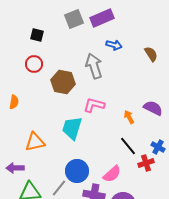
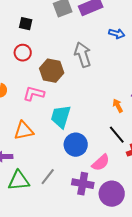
blue arrow: (114, 45) -> (117, 34), moved
pink L-shape: (94, 105) -> (34, 94), moved
blue circle: (77, 171) -> (76, 145), moved

